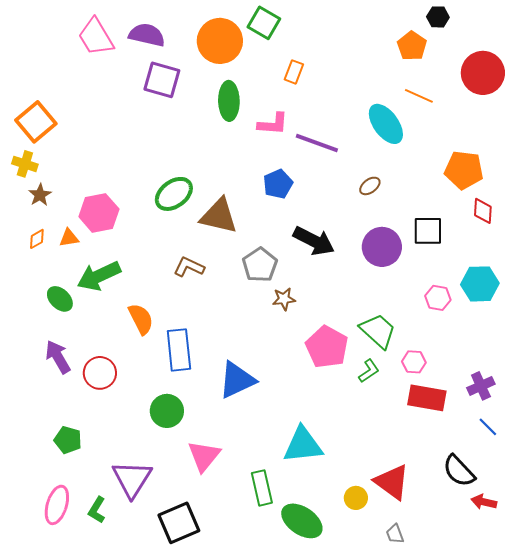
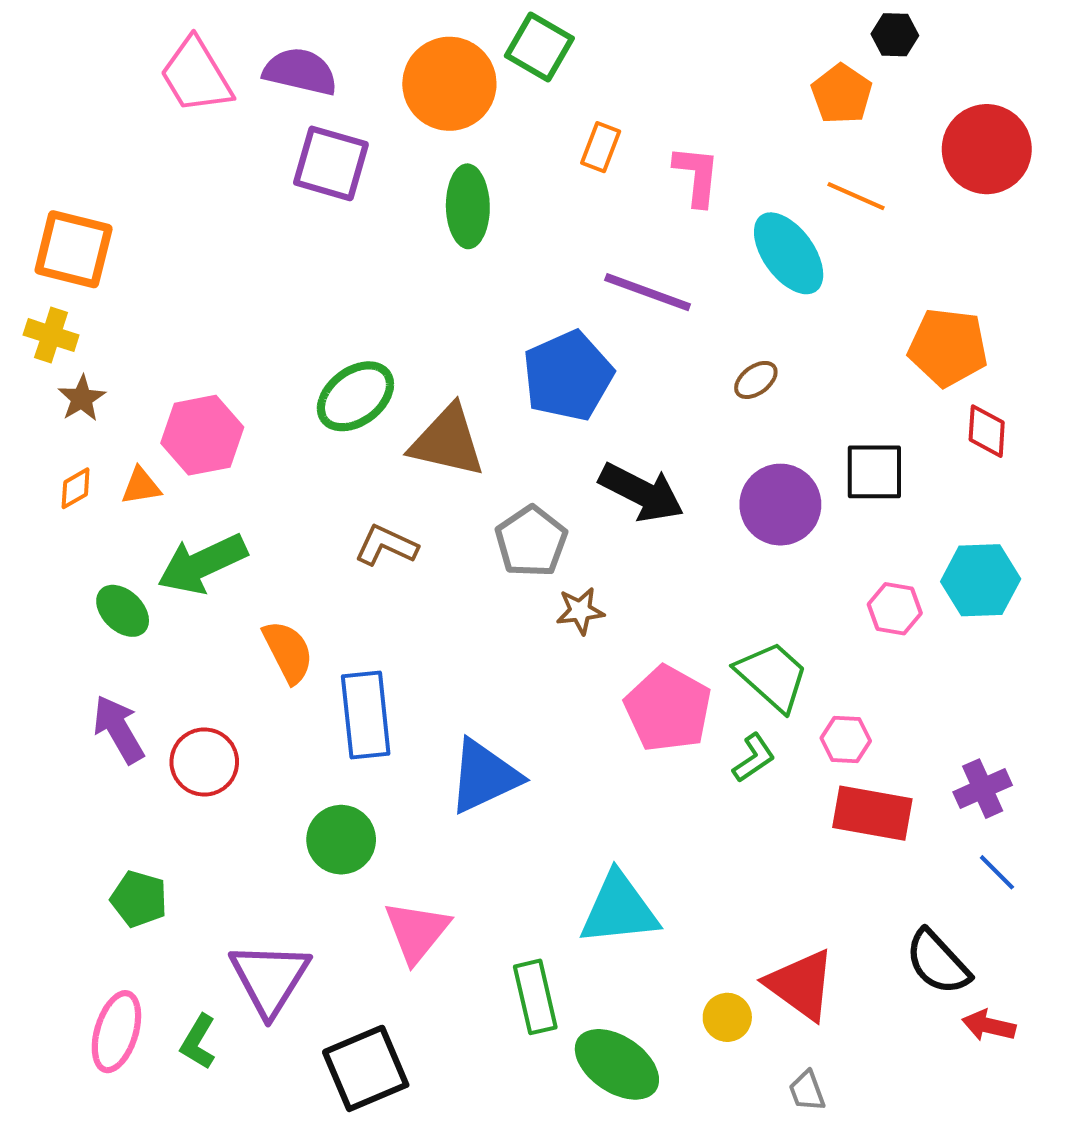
orange square: (36, 122) -> (74, 249), turned -36
pink L-shape: (273, 124) -> (697, 176), moved, turned -88
blue pentagon: (278, 184) -> (568, 376), size x1.5

